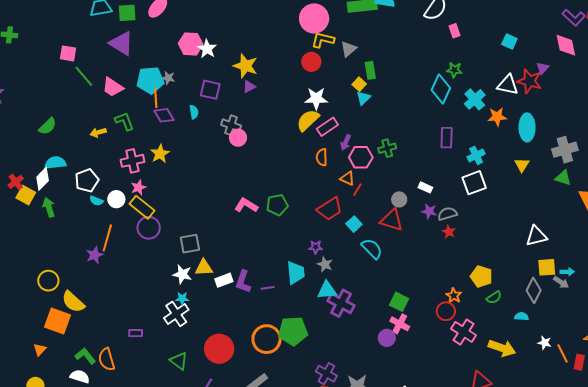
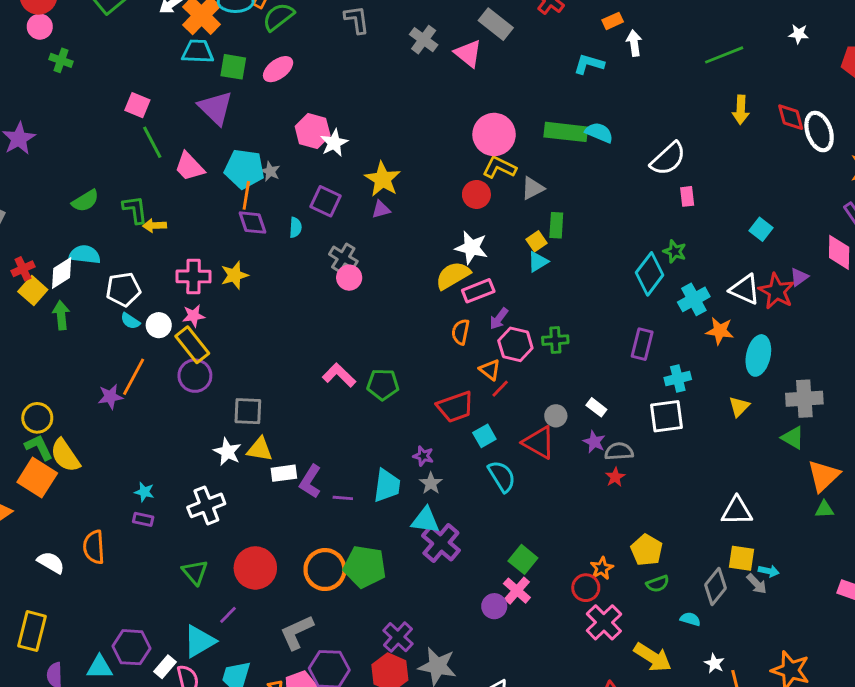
green L-shape: (124, 121) -> (135, 210), moved
cyan star: (182, 298) -> (144, 492), moved
green L-shape: (85, 356) -> (39, 447), moved

